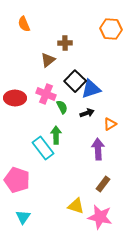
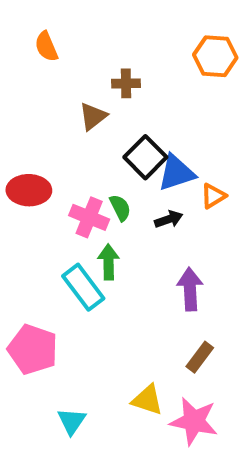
pink cross: (46, 94) -> (89, 217), moved
orange triangle: (110, 124) -> (213, 196), moved
cyan triangle: (23, 217) -> (72, 421), moved

